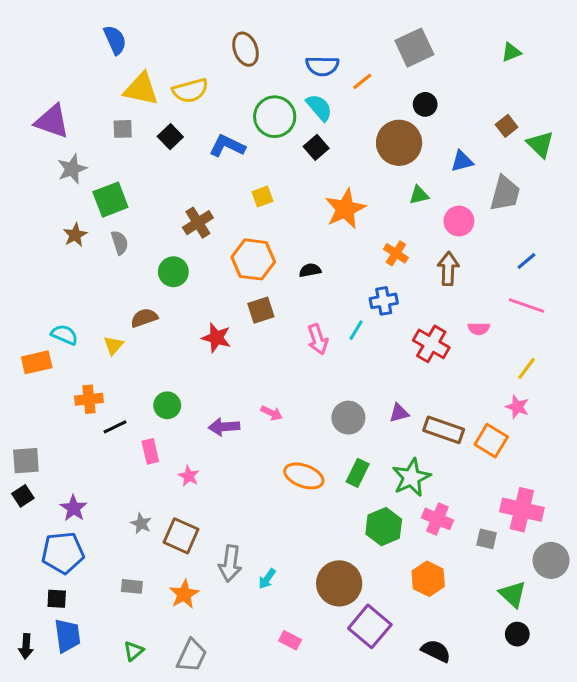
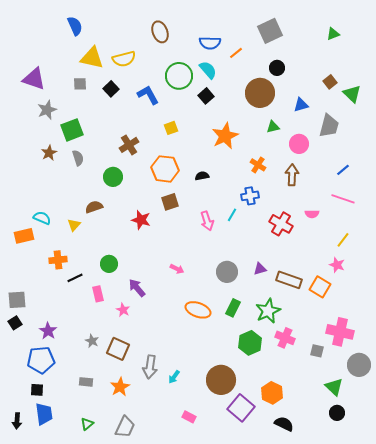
blue L-shape: (227, 146) -> (148, 95), turned 35
purple arrow: (224, 427) -> (137, 288), moved, turned 54
orange hexagon: (428, 579) -> (272, 393), moved

